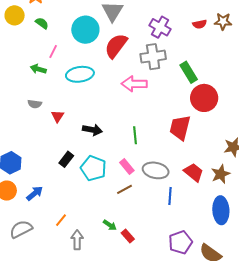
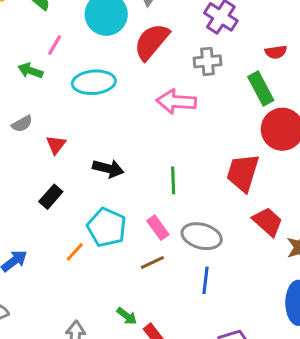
red semicircle: (200, 24) -> (276, 52), moved
gray cross: (153, 57) -> (208, 61), size x0.7
gray semicircle: (35, 104) -> (22, 124), turned -40
black rectangle: (66, 159) -> (51, 197), moved
red trapezoid: (194, 172) -> (268, 222), moved
blue line: (170, 196) -> (206, 280), moved
orange line: (61, 220) -> (75, 252), moved

